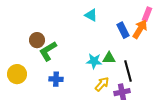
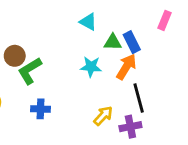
orange arrow: (140, 29) -> (126, 67), moved
green triangle: (109, 58) -> (113, 42), moved
cyan star: (94, 61) -> (91, 67), moved

